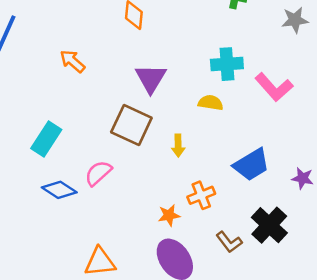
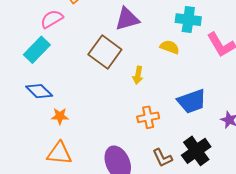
purple triangle: (151, 78) -> (127, 19), turned 32
pink semicircle: (98, 173) -> (52, 19), moved
orange star: (169, 215) -> (60, 116), moved

